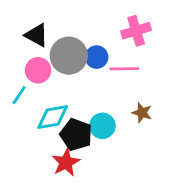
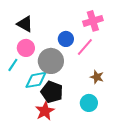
gray circle: (69, 56) -> (51, 61), moved
pink line: (124, 69) -> (85, 47), turned -48
cyan circle: (102, 126) -> (89, 103), moved

